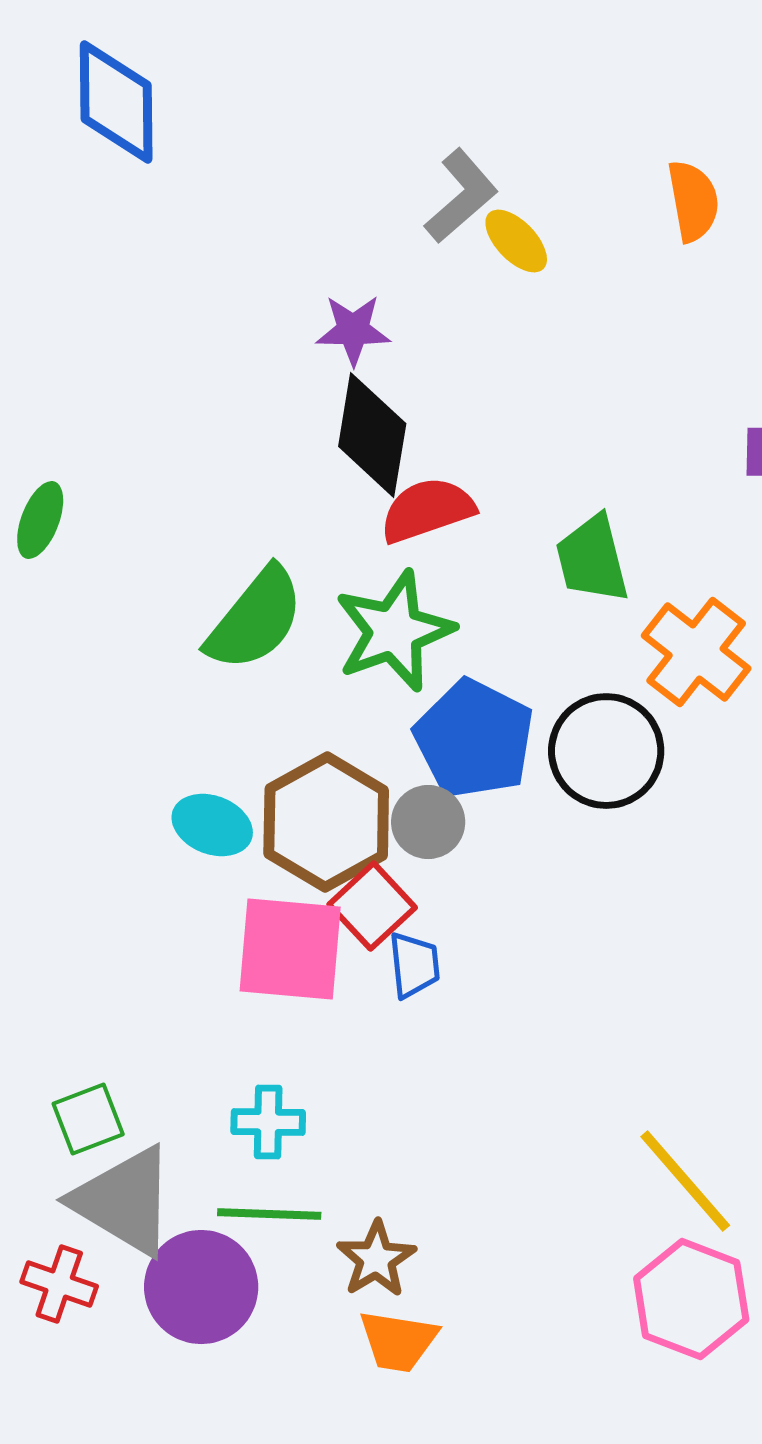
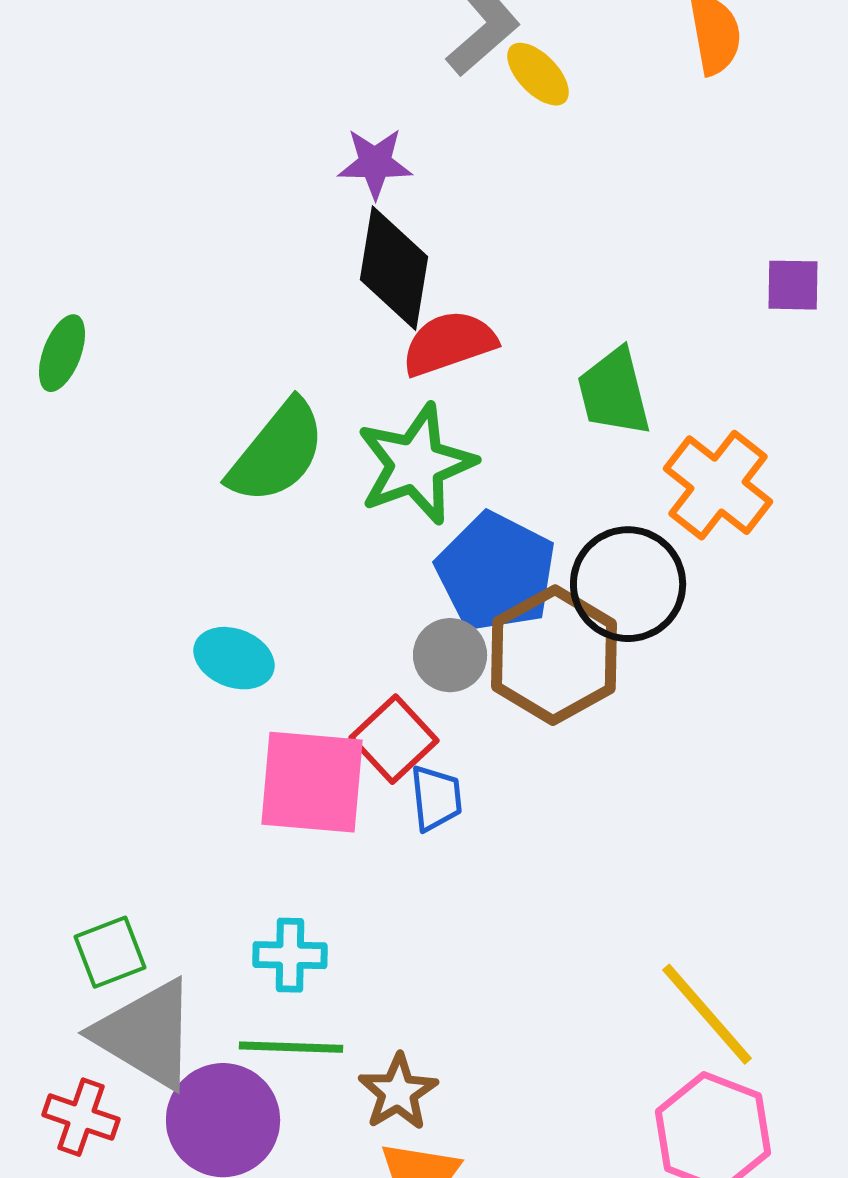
brown hexagon: (326, 822) -> (554, 655), moved

